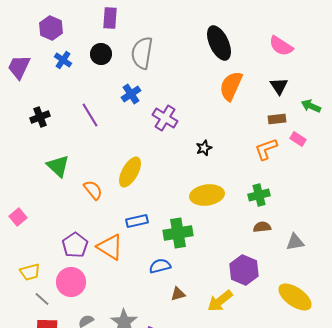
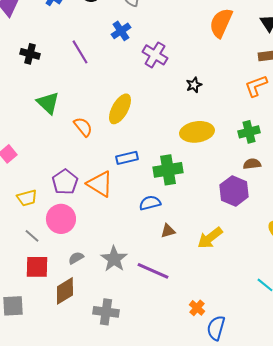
black cross: (40, 117) -> (30, 54), turned 36
purple hexagon: (244, 270) -> (234, 191), moved
yellow trapezoid: (30, 272) -> (27, 198), moved

